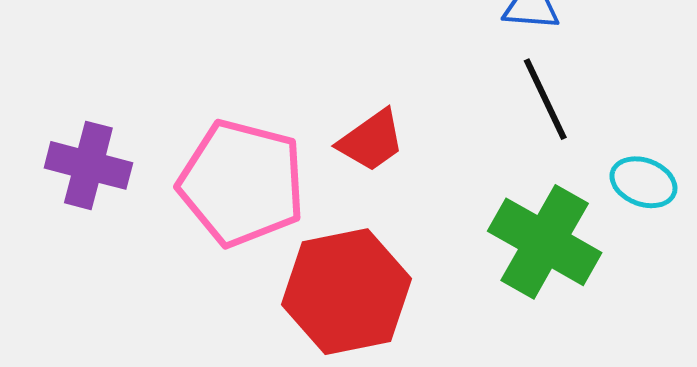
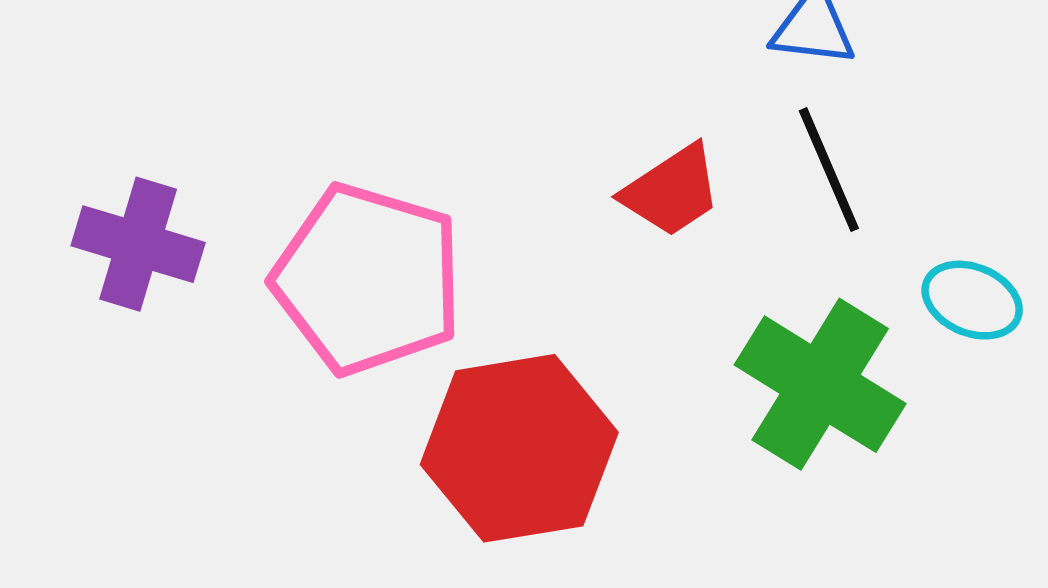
red trapezoid: (371, 141) -> (672, 191), moved

